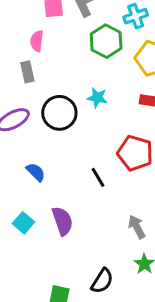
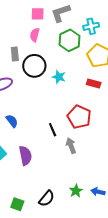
pink semicircle: (37, 41) -> (35, 35), moved
black circle: (59, 113) -> (34, 66), moved
gray arrow: (137, 227) -> (71, 146), moved

